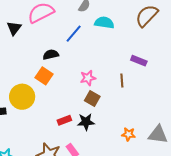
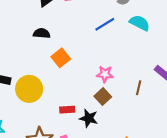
black semicircle: (51, 55) -> (42, 33), moved
yellow circle: (22, 97) -> (29, 89), moved

